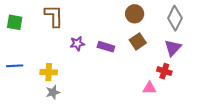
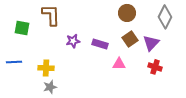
green square: (15, 22) -> (22, 28), moved
purple triangle: (173, 48) -> (151, 43), moved
pink triangle: (149, 88) -> (119, 64), moved

